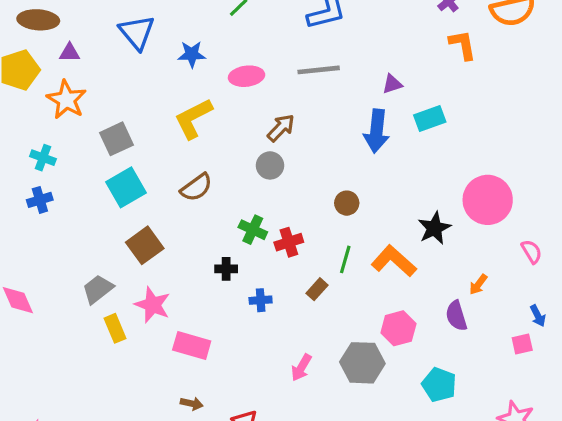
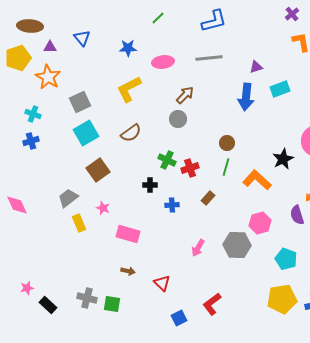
blue triangle: (137, 32) -> (82, 38), moved, size x0.7
green line: (345, 259) -> (226, 167), moved
pink star: (153, 305) -> (103, 208), size x0.6

